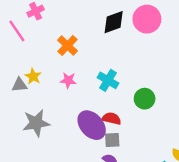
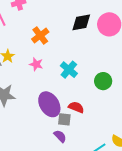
green circle: (145, 99) -> (103, 81), moved
red semicircle: (111, 119) -> (76, 107), moved

